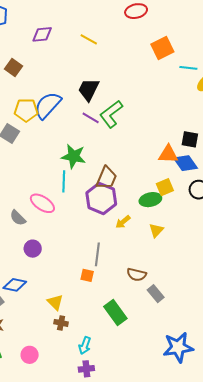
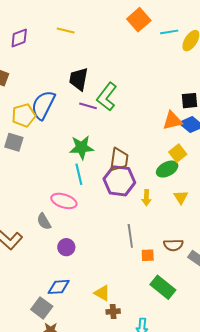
gray semicircle: (18, 218) -> (44, 221), turned 30
yellow arrow: (123, 222) -> (146, 198), turned -35
orange square: (87, 275) -> (148, 255), moved

